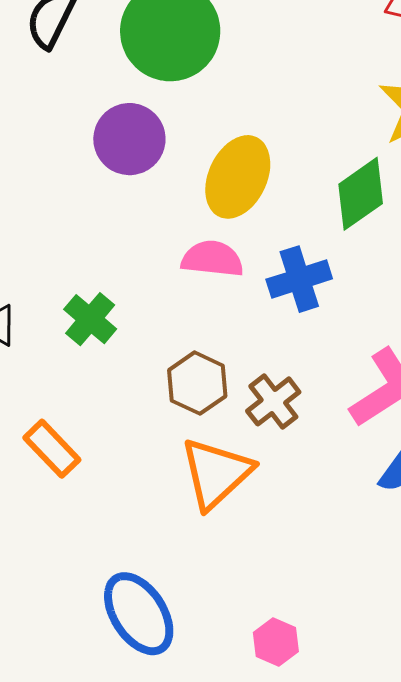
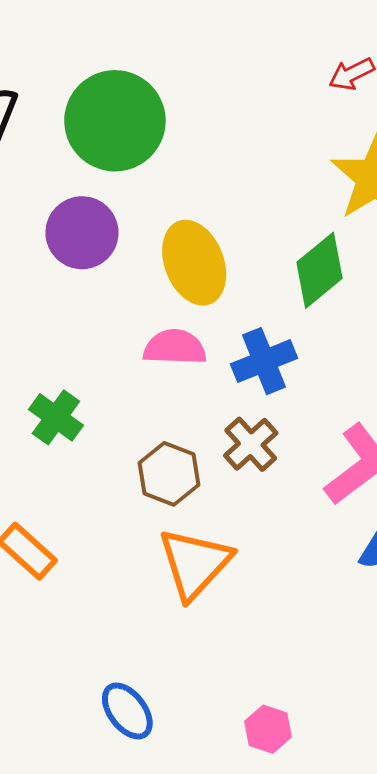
yellow ellipse: (238, 177) -> (194, 263), turned -42
brown cross: (273, 401) -> (251, 444), moved
blue ellipse: (139, 614) -> (127, 711), size x0.7

